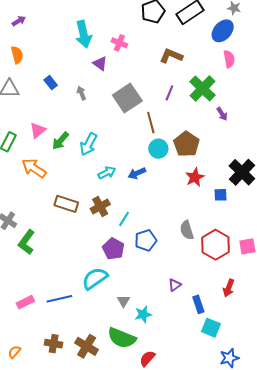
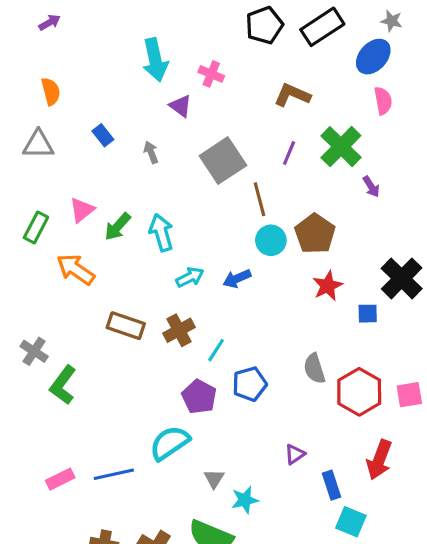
purple arrow: (19, 21) -> (50, 22), moved
cyan arrow: (88, 144) -> (161, 233), turned 135
red arrow: (229, 288) -> (379, 460), size x1.4

